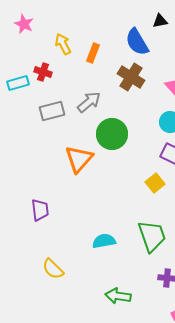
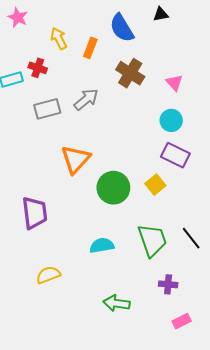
blue semicircle: (137, 42) -> (122, 28), moved
green circle: (112, 134) -> (113, 188), moved
purple trapezoid: (40, 210) -> (35, 213), size x1.4
yellow semicircle: (53, 269) -> (48, 275), turned 115

